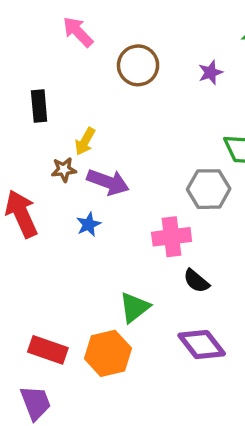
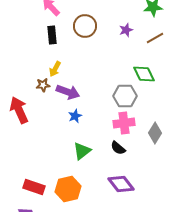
black rectangle: (39, 106) -> (52, 35), moved
blue star: (89, 224) -> (75, 116), moved
pink cross: (172, 237) -> (124, 123), moved
green triangle: (134, 307) -> (82, 151), moved

